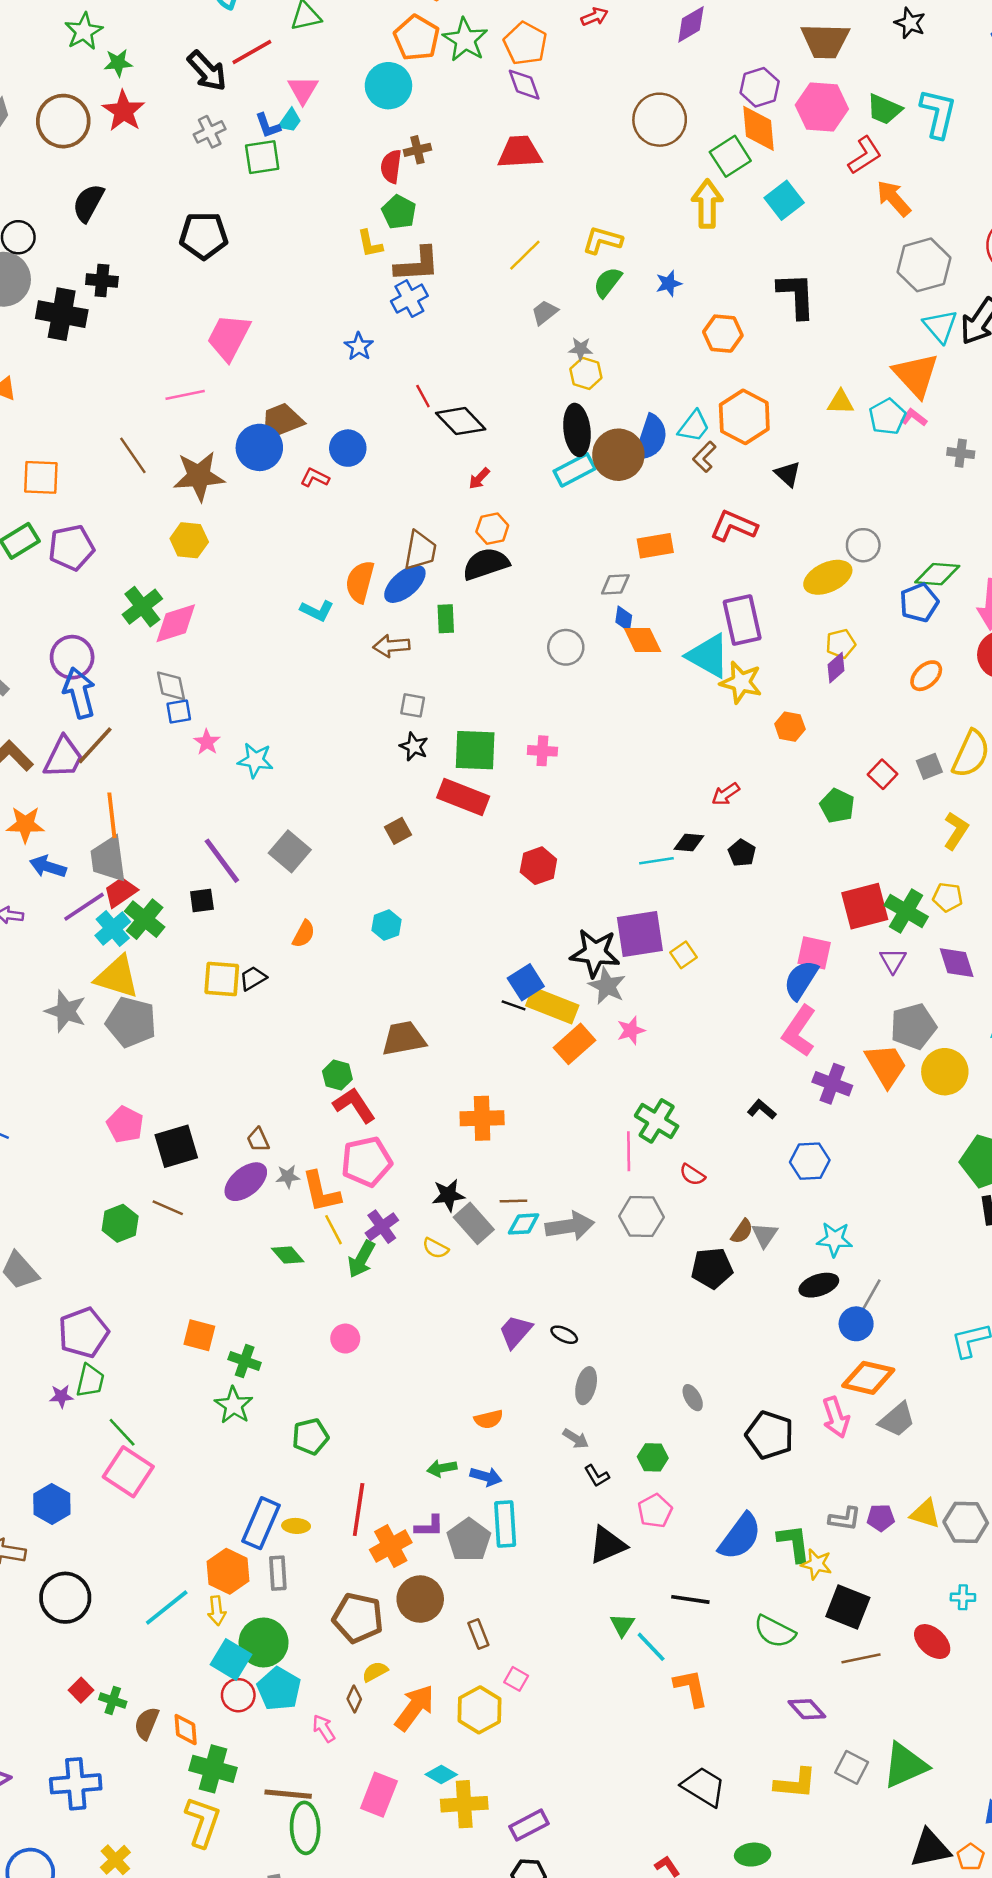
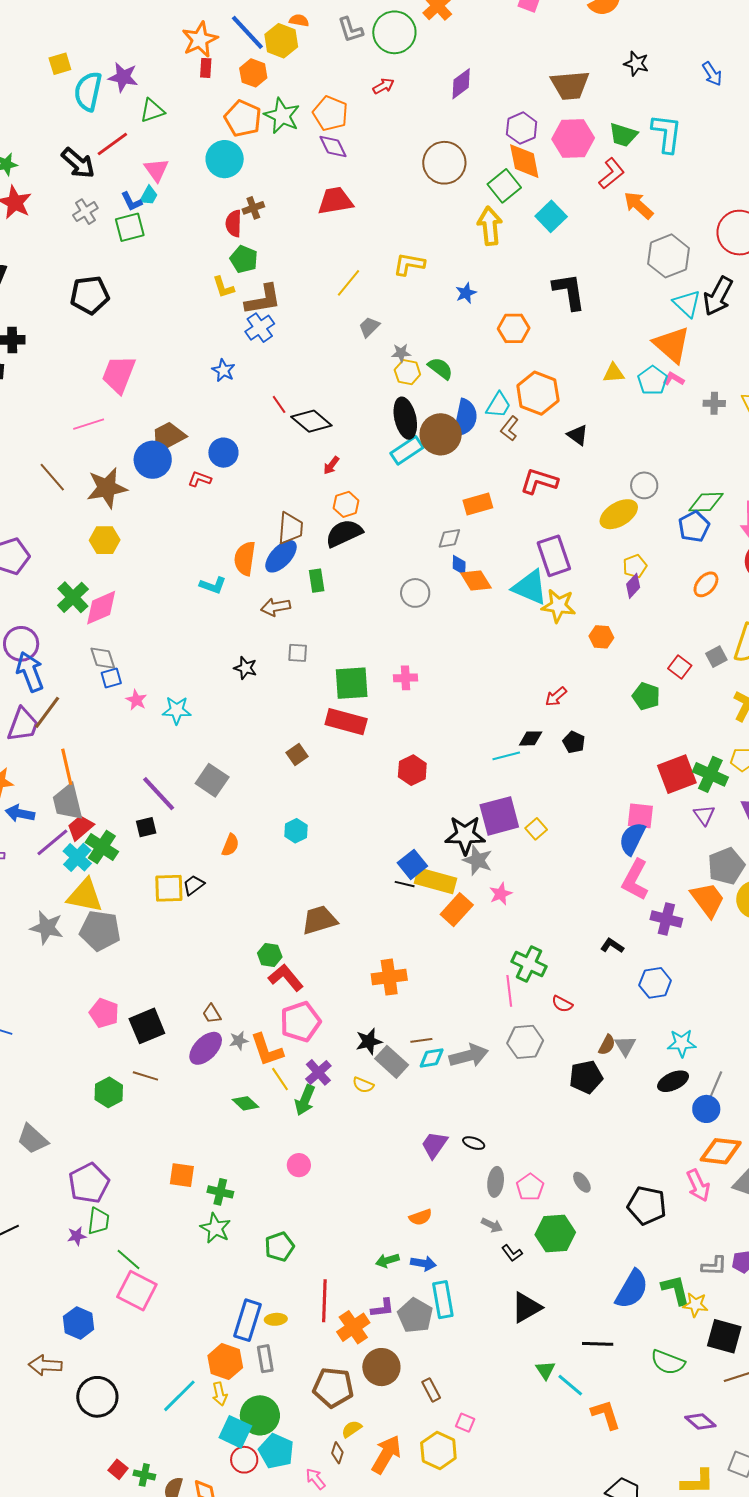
green semicircle: (608, 282) -> (440, 368), moved, turned 96
black star: (414, 746) -> (245, 668), moved
green hexagon: (653, 1457) -> (555, 1233), size x1.6
pink pentagon: (655, 1511) -> (530, 1187), moved

